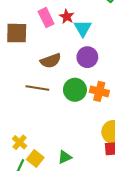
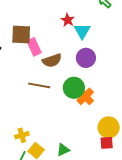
pink rectangle: (46, 18) -> (34, 47), moved
orange cross: (99, 91) -> (85, 96), moved, turned 30
yellow cross: (20, 142) -> (22, 135), turned 32

